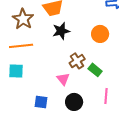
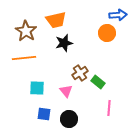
orange circle: (100, 34) -> (107, 33), moved
cyan square: (16, 71) -> (37, 88), moved
black circle: (74, 102) -> (69, 119), moved

